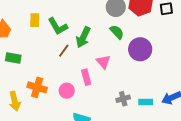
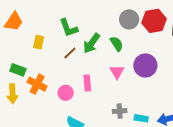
yellow rectangle: (35, 20) -> (39, 42), moved
green semicircle: (117, 32) -> (117, 44), moved
green rectangle: (13, 58) -> (18, 70), moved
pink triangle: (103, 62) -> (117, 72), moved

